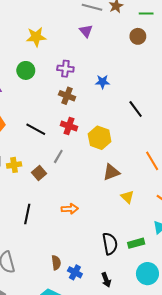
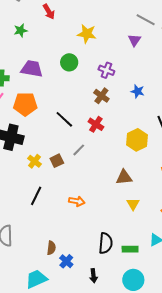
yellow hexagon: (100, 138) -> (137, 140), moved
yellow cross: (14, 165) -> (34, 161), moved, turned 32

